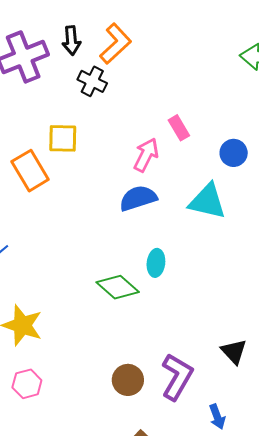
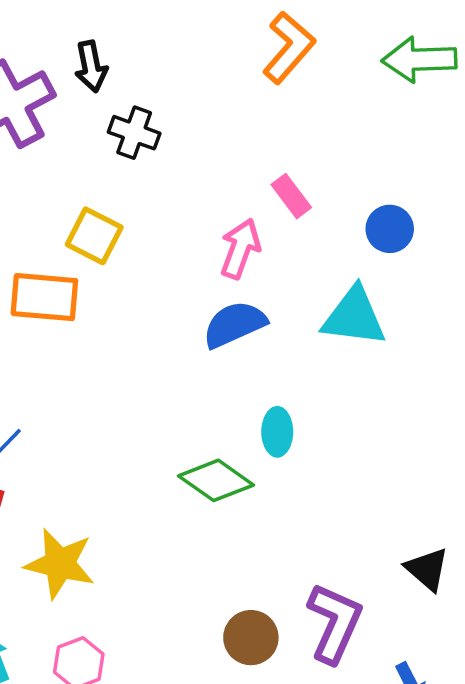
orange L-shape: (116, 44) -> (289, 48), moved
yellow square: (63, 138) -> (94, 236), turned 32
orange rectangle: (30, 171) -> (44, 297), turned -48

